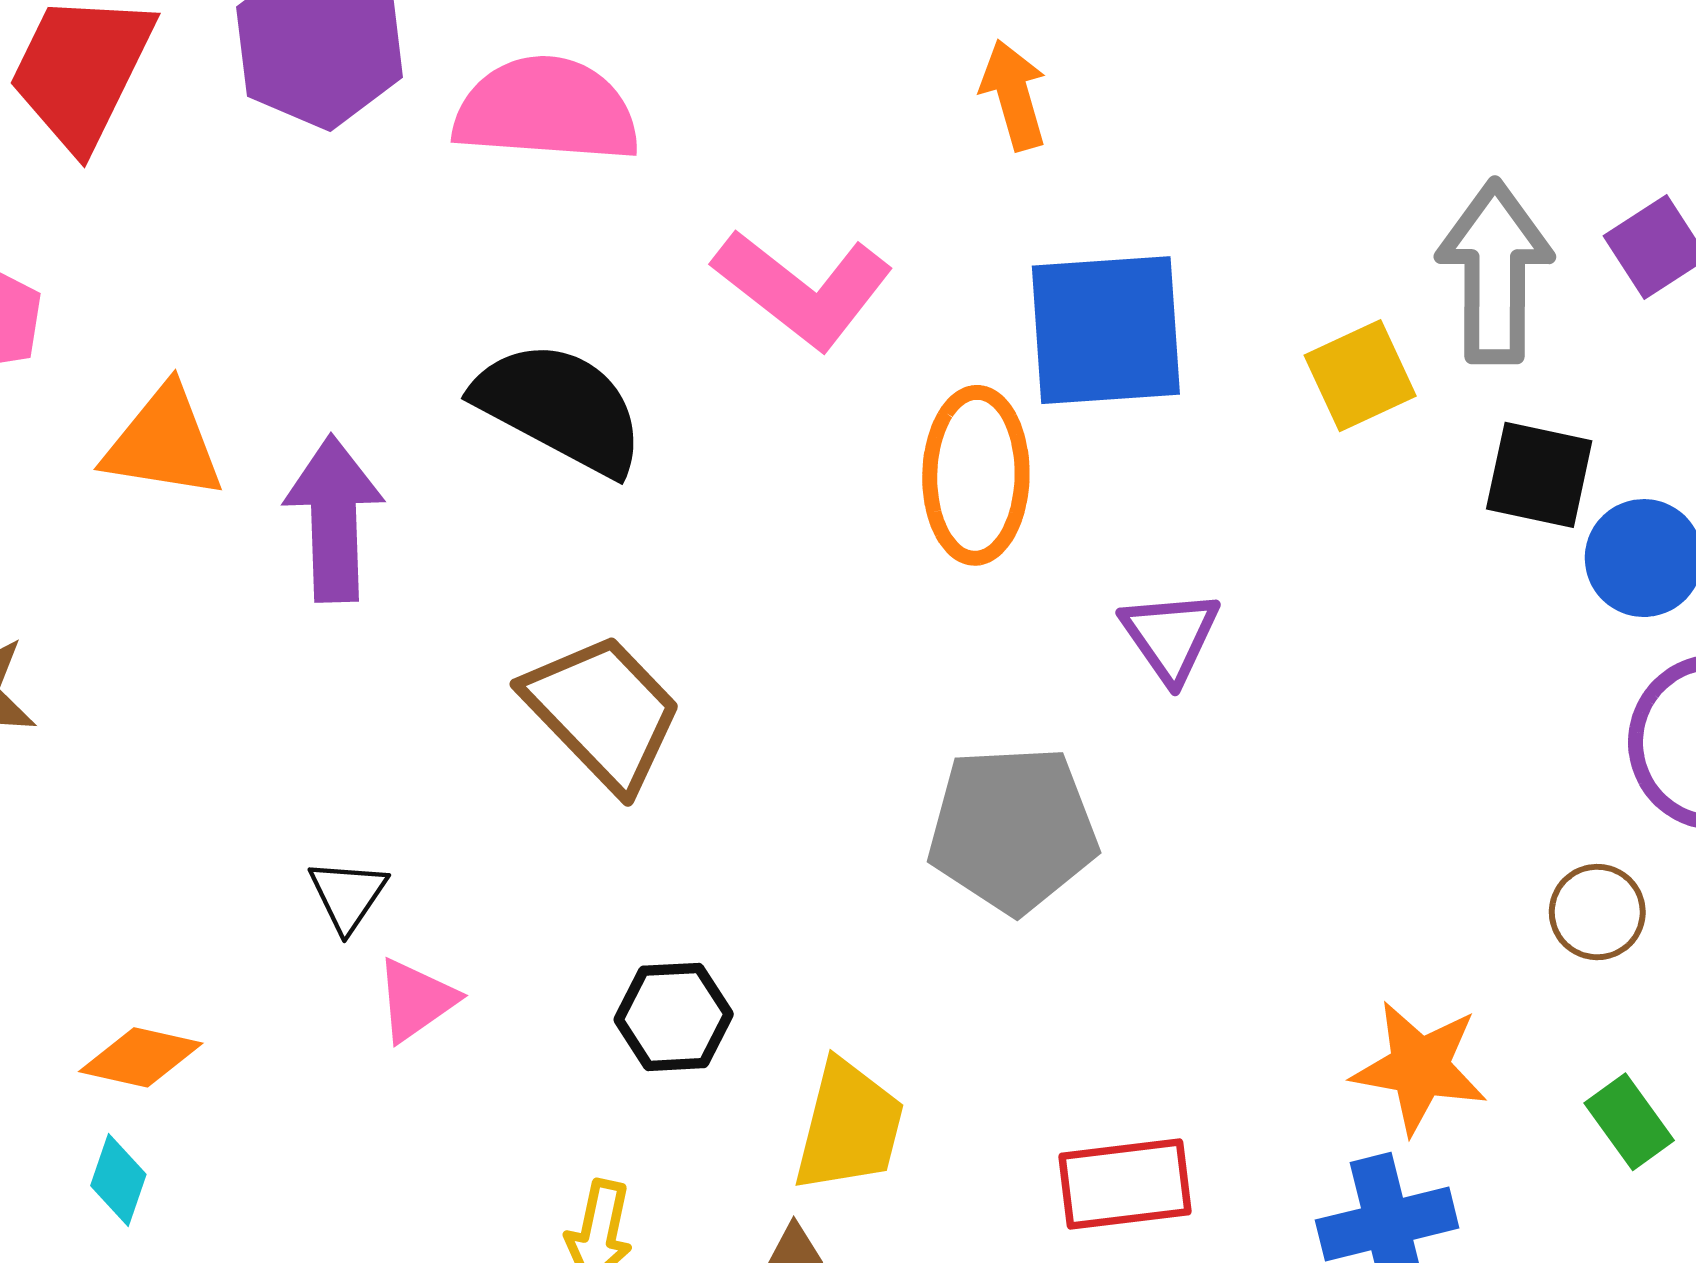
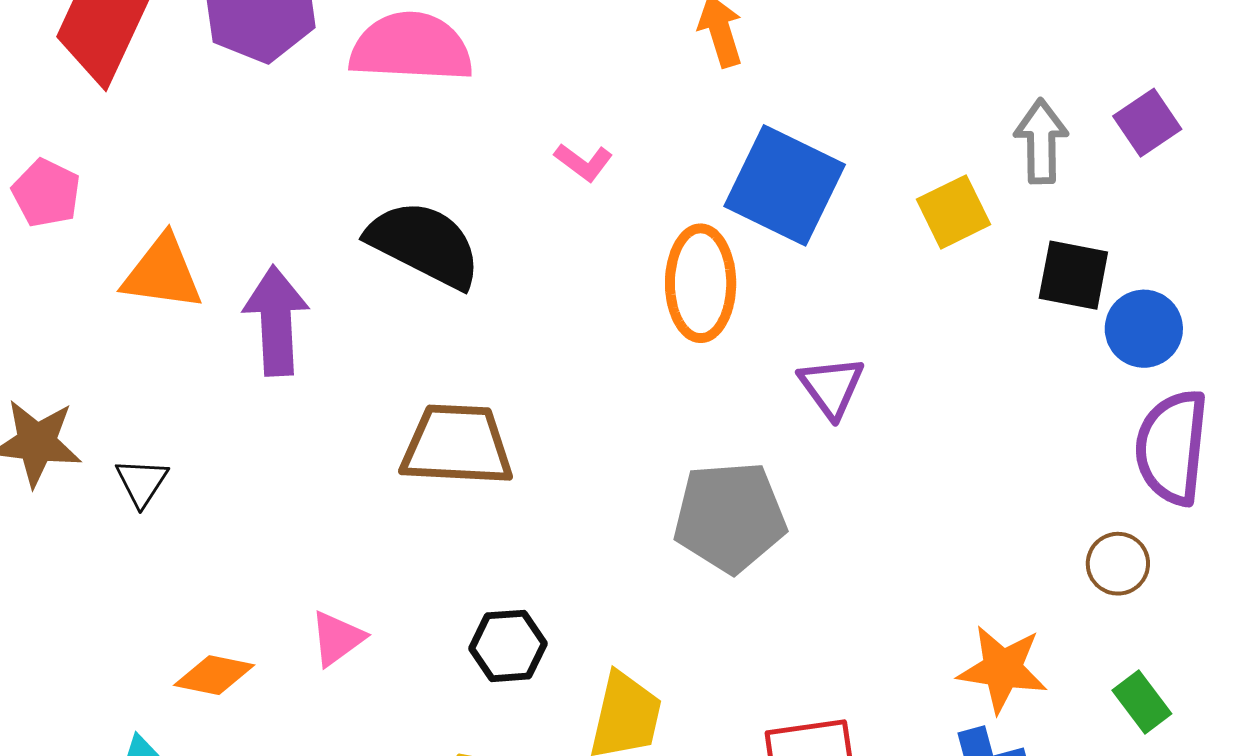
gray arrow: (1495, 272) -> (1041, 141), size x0.7
pink L-shape: (803, 289) -> (584, 162), size x0.5
blue square: (1106, 330) -> (785, 185), turned 31
brown trapezoid: (603, 712) -> (457, 445), turned -42
black triangle: (348, 895) -> (142, 482), moved
orange diamond: (141, 1057) -> (214, 675), moved

